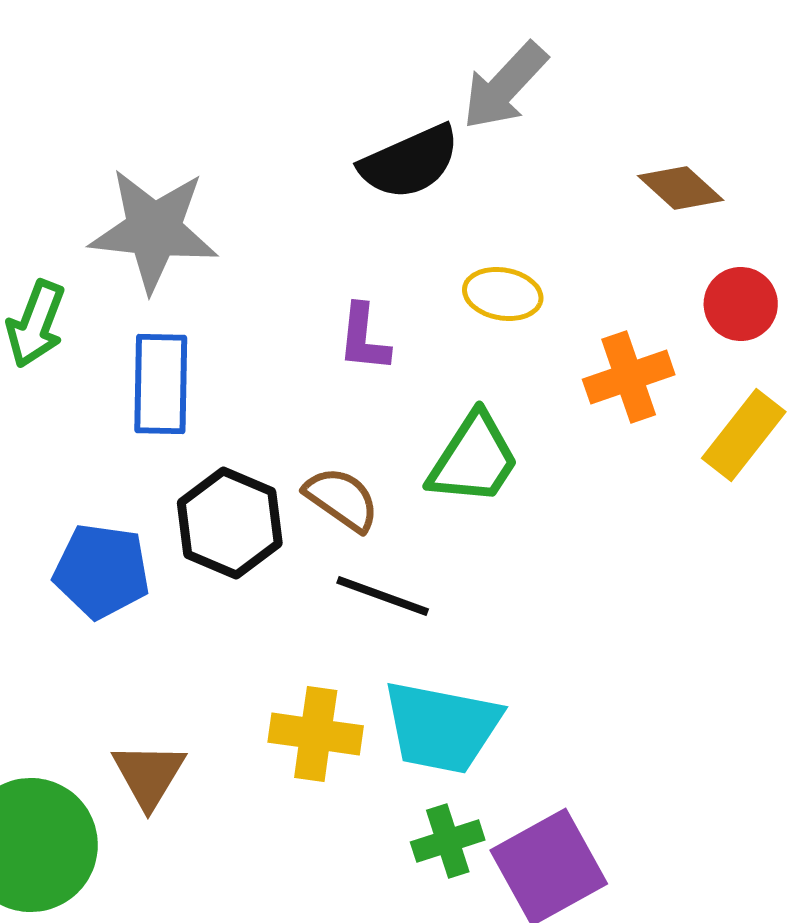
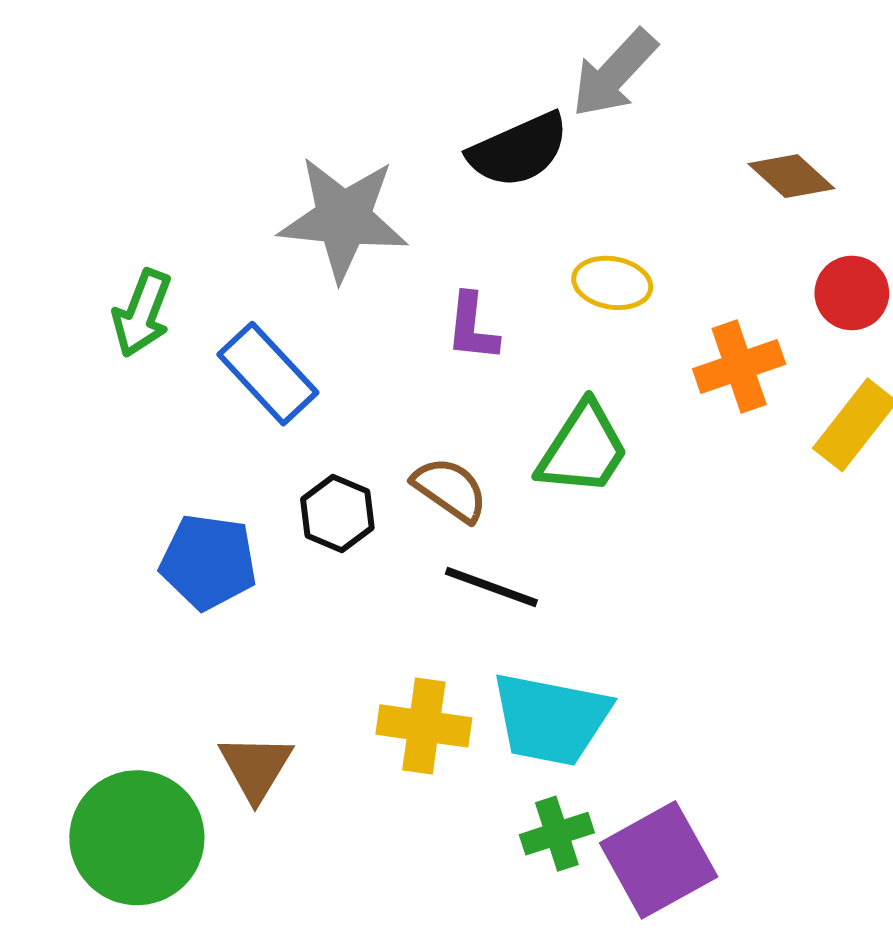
gray star: (154, 230) -> (343, 218), moved
blue rectangle: (161, 384) -> (268, 374), turned -44
black hexagon: (230, 523) -> (337, 513), size x0.7

